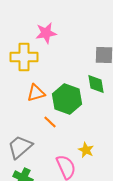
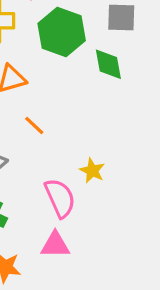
green hexagon: (67, 99) -> (62, 32), moved

